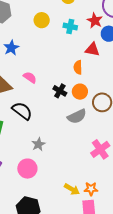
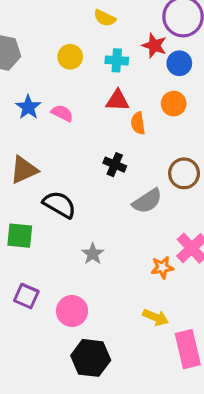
red triangle: (92, 49) -> (117, 100), moved
pink semicircle: (30, 77) -> (62, 113), moved
orange circle: (80, 92) -> (174, 104), moved
pink circle: (27, 169) -> (72, 311), moved
orange star: (91, 189) -> (162, 267), moved

